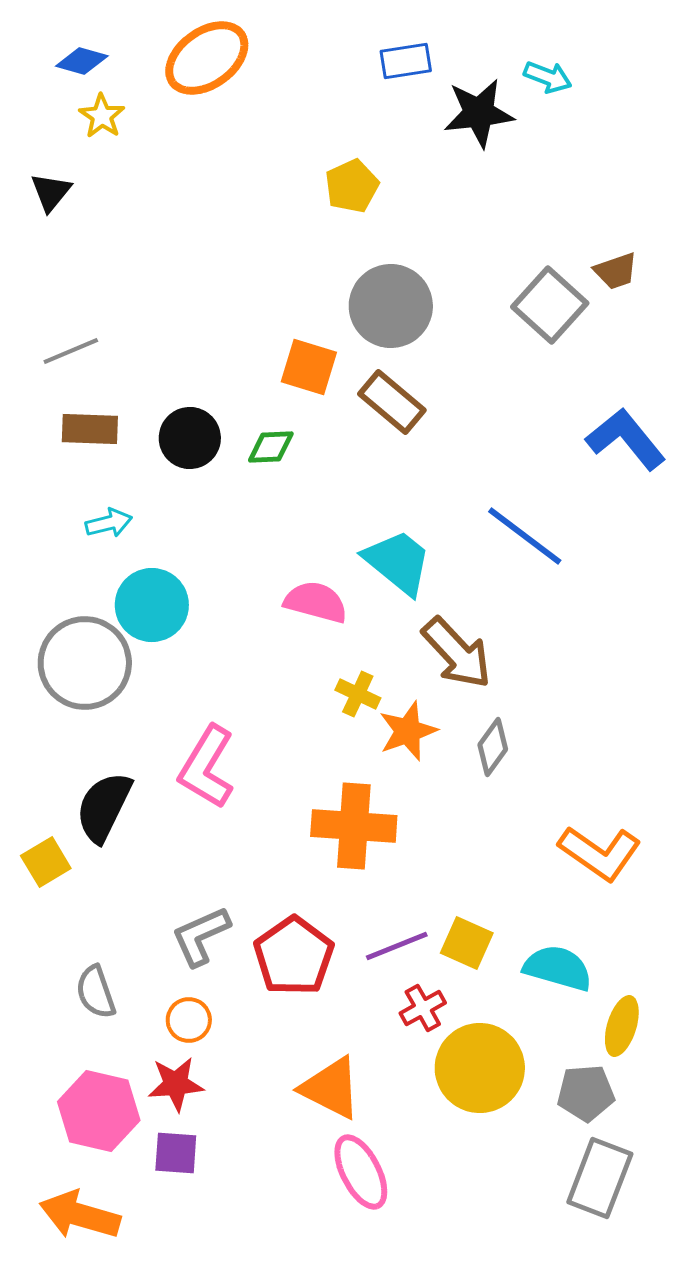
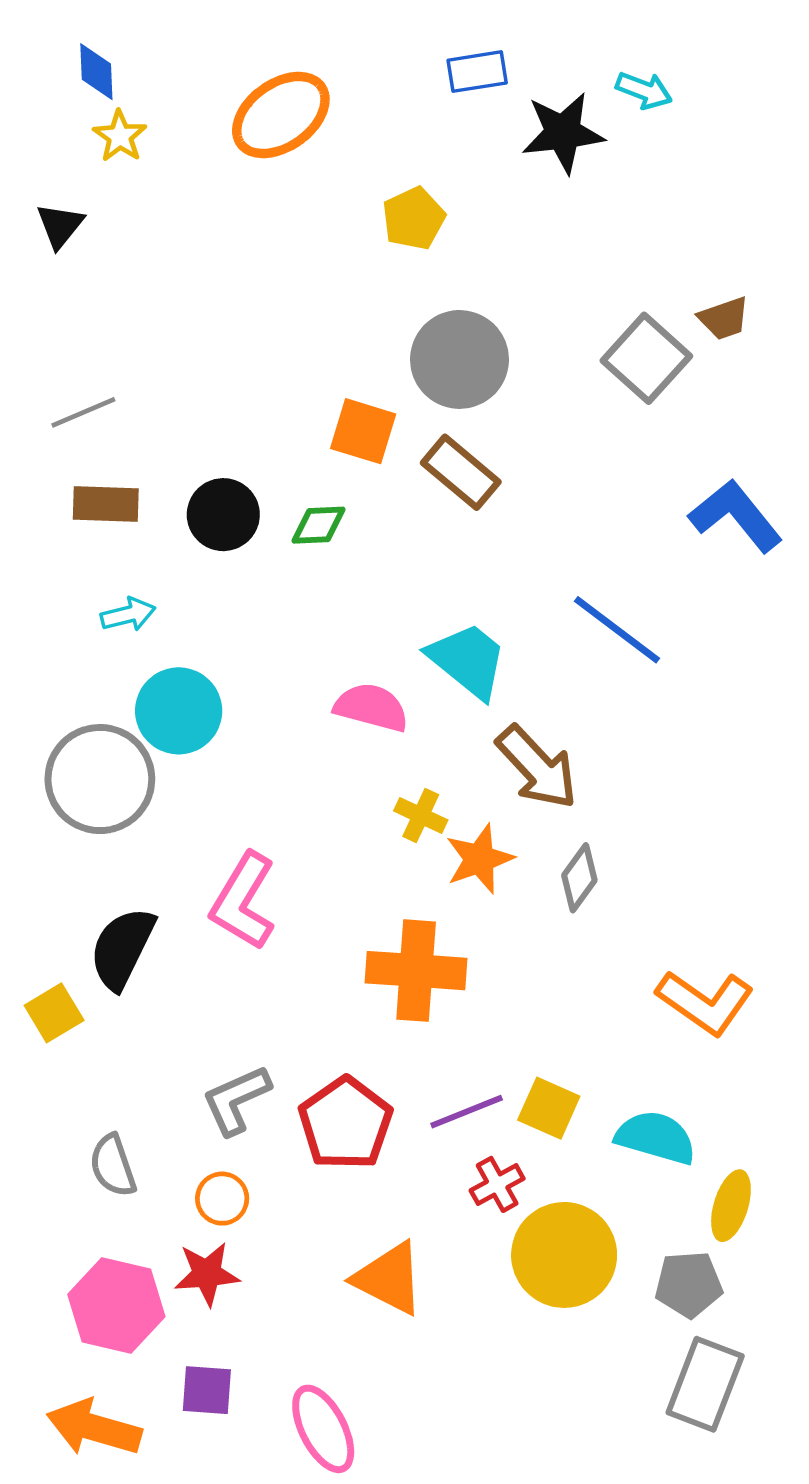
orange ellipse: (207, 58) -> (281, 115), moved
blue diamond: (82, 61) -> (96, 72), turned 72
purple square: (176, 1153) -> (207, 1390), moved
pink ellipse: (361, 1172) -> (323, 1429), moved

